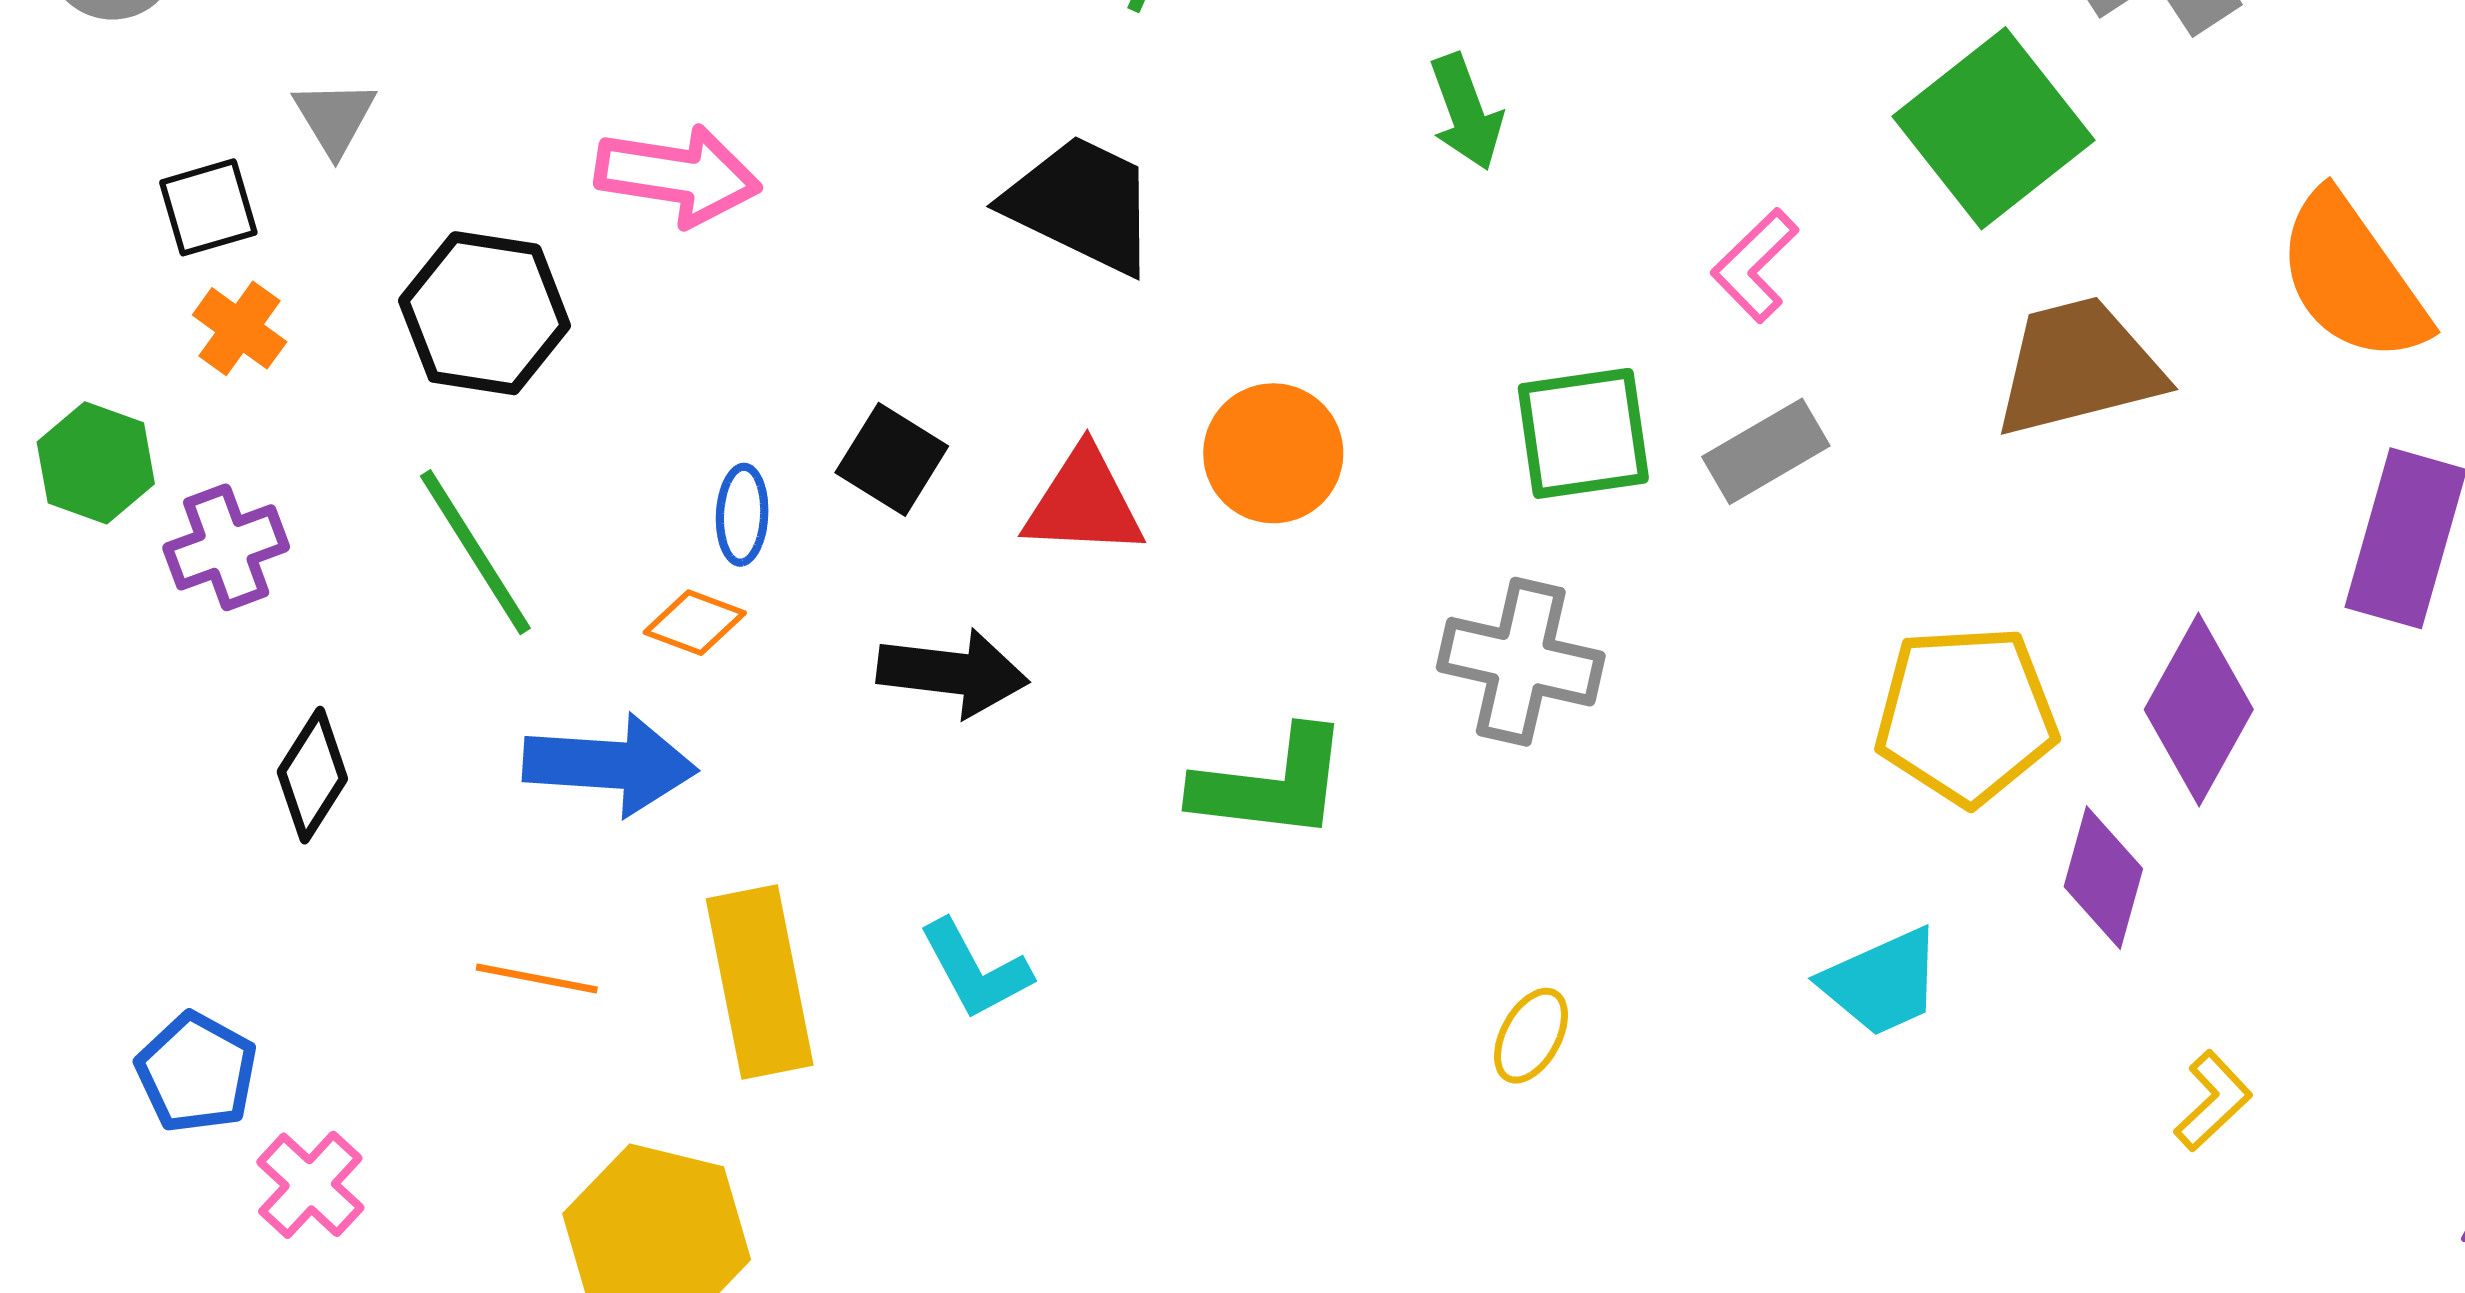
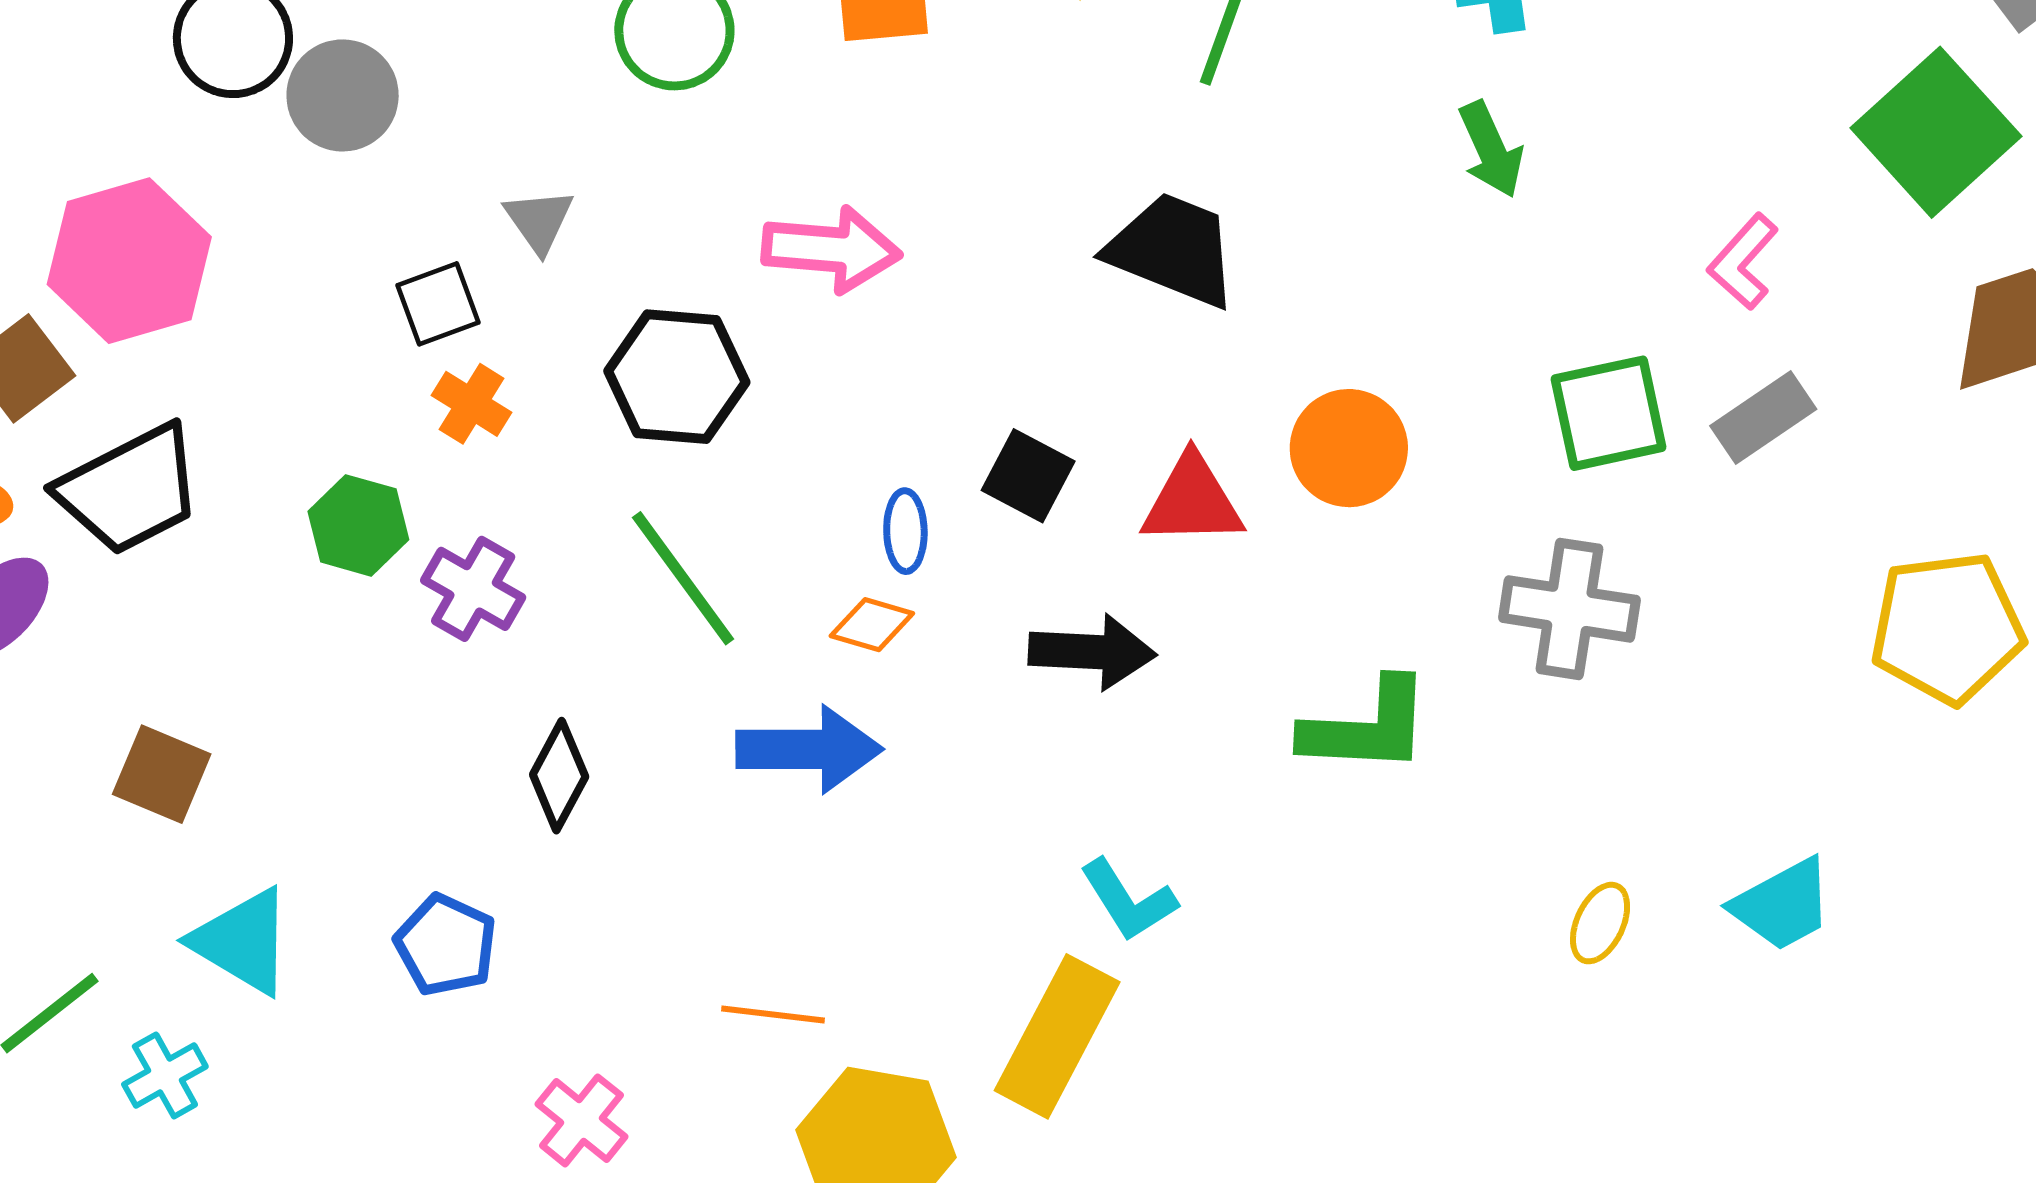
purple cross: (226, 547) -> (473, 589), turned -36
orange line: (537, 979) -> (773, 1014), moved
yellow rectangle: (760, 982) -> (1057, 1036), moved, turned 43
cyan trapezoid: (1882, 982) -> (1782, 905), moved
blue pentagon: (197, 1073) -> (446, 945), moved

